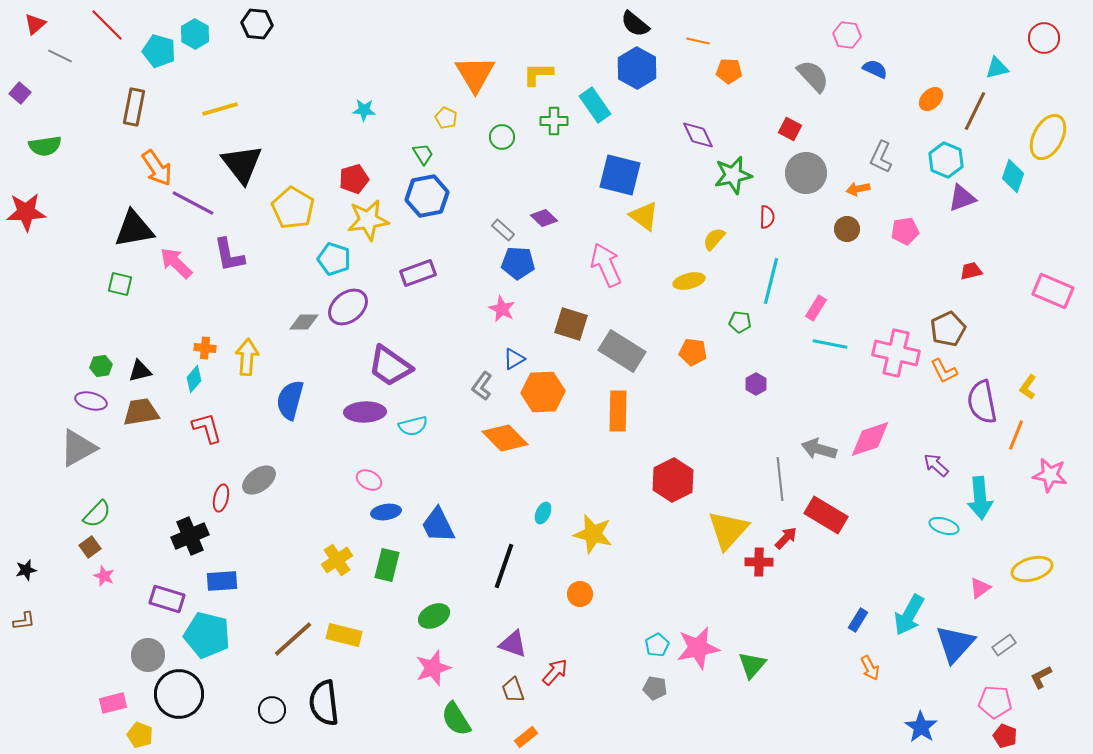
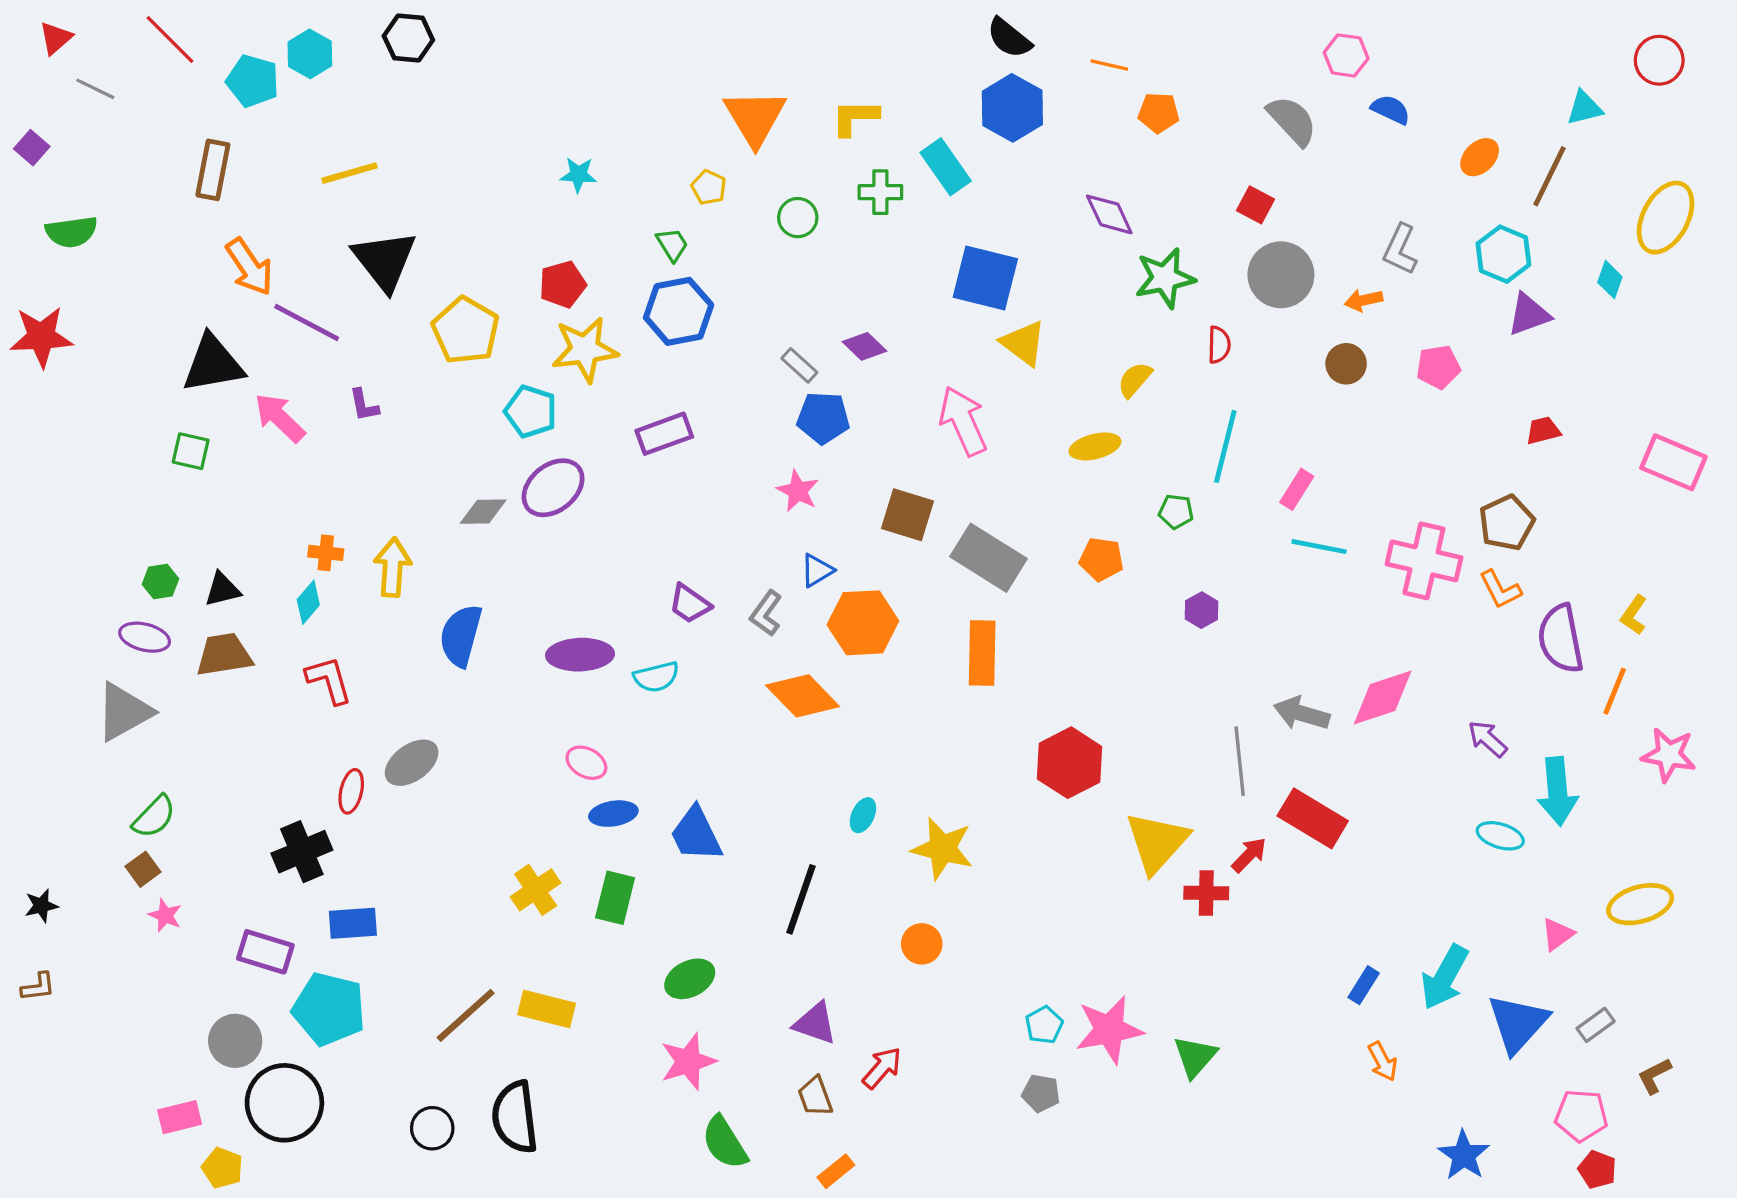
cyan diamond: (1013, 176) -> (1610, 280), size x0.7
purple L-shape: (229, 255) -> (364, 405), size x0.6
purple trapezoid: (390, 366) -> (690, 604), moved, size x0.6

